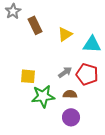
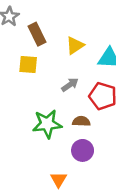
gray arrow: (65, 72) -> (70, 85), moved
yellow square: (28, 76) -> (28, 64), moved

